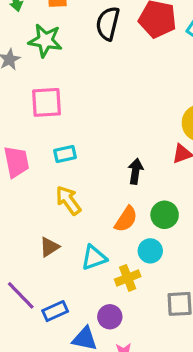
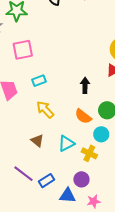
orange semicircle: (126, 219) -> (83, 116), turned 102
brown triangle: (49, 247) -> (37, 141), turned -40
yellow cross: (128, 278) -> (89, 153), turned -35

